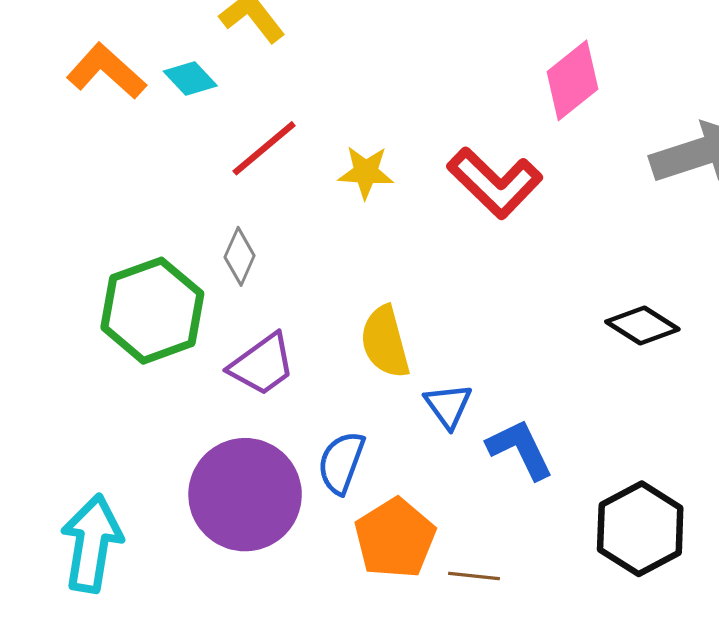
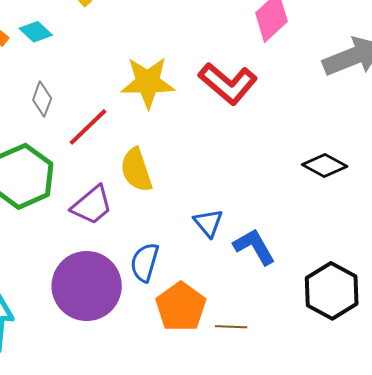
red line: (264, 148) -> (88, 127), moved
yellow star: (366, 172) -> (148, 82), size x1.6
gray diamond: (240, 256) -> (42, 99), moved
yellow semicircle: (385, 342) -> (136, 170), moved

